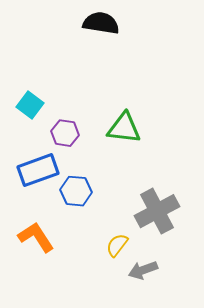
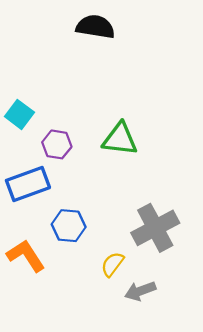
blue hexagon: (76, 191) -> (69, 226), moved

